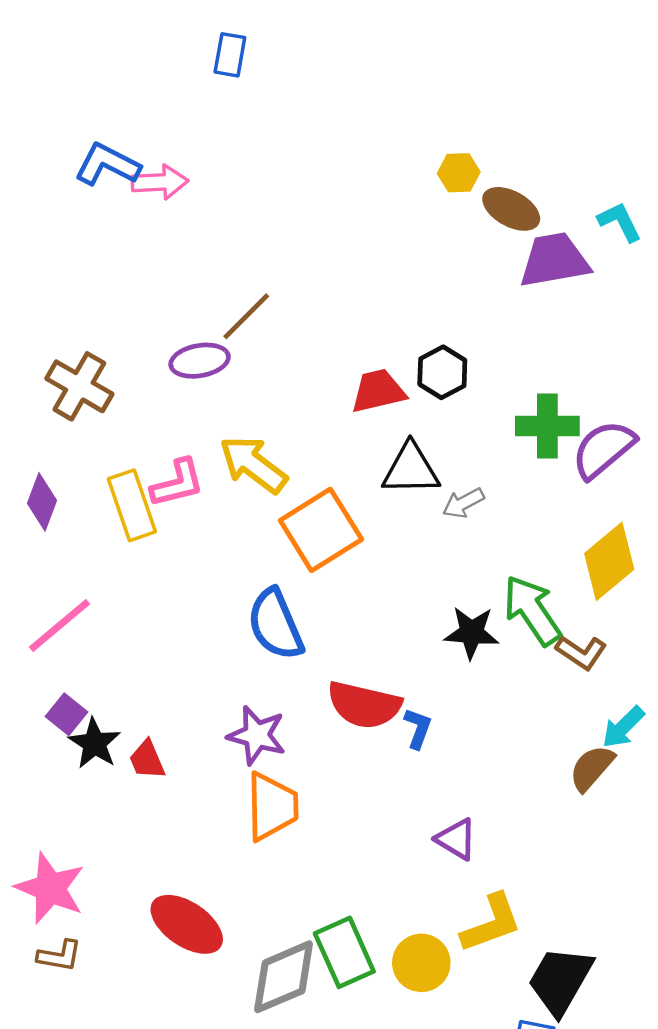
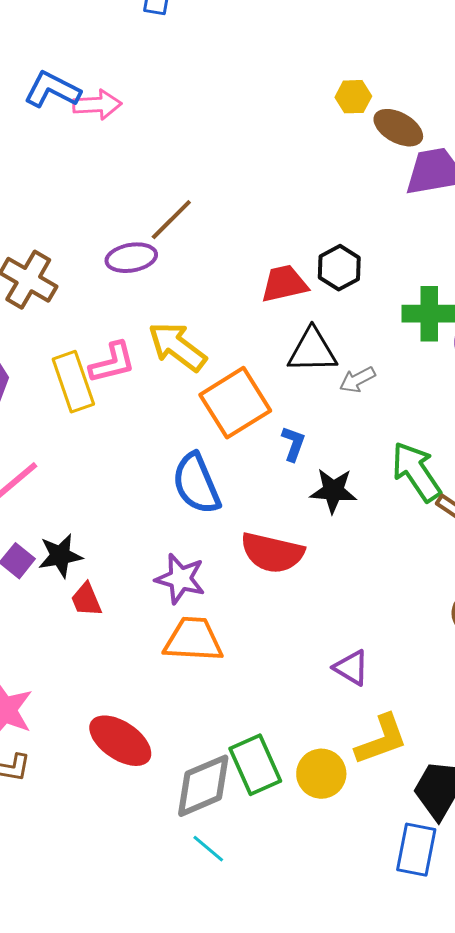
black star: (472, 633) -> (333, 491), moved
blue L-shape: (418, 728) -> (293, 444), moved
black star: (95, 743) -> (60, 556), moved, turned 30
orange trapezoid: (272, 806) -> (193, 640), turned -86

